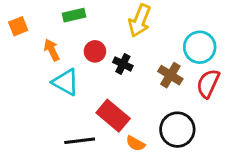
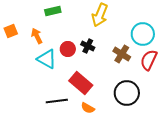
orange square: (18, 26) -> (11, 31), moved
red circle: (95, 51) -> (68, 49), moved
orange semicircle: (135, 144) -> (88, 108), moved

